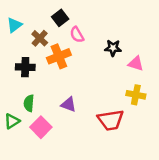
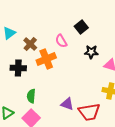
black square: (60, 18) -> (81, 27), moved
green semicircle: (29, 103) -> (31, 96), moved
purple triangle: (69, 104) -> (67, 104), moved

